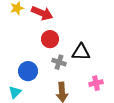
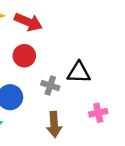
red circle: (50, 39) -> (24, 56), moved

